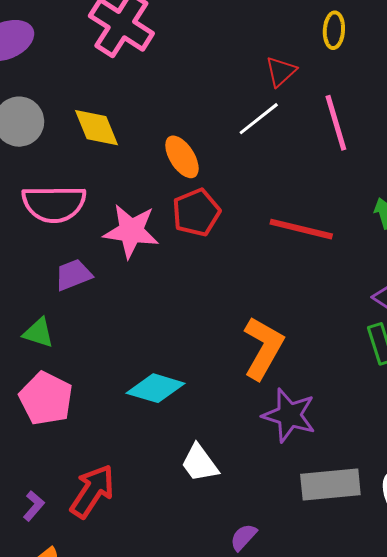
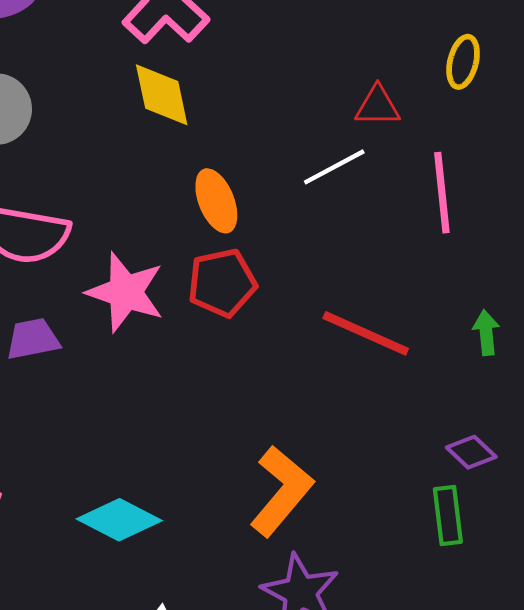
red triangle: (281, 71) -> (378, 106), turned 32
yellow diamond: (97, 128) -> (162, 95), moved

